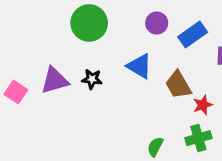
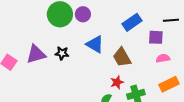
purple circle: (157, 23) -> (83, 14), moved
red star: (203, 105) -> (117, 82), moved

